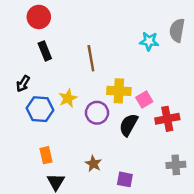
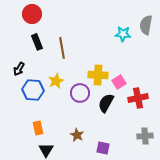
brown line: (91, 58) -> (62, 48), moved

